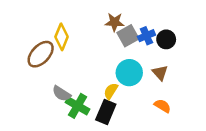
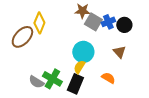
gray square: (128, 36) -> (93, 22), turned -30
cyan circle: (129, 73) -> (83, 52), moved
gray semicircle: (62, 94) -> (36, 82), moved
orange semicircle: (162, 106) -> (108, 78), moved

